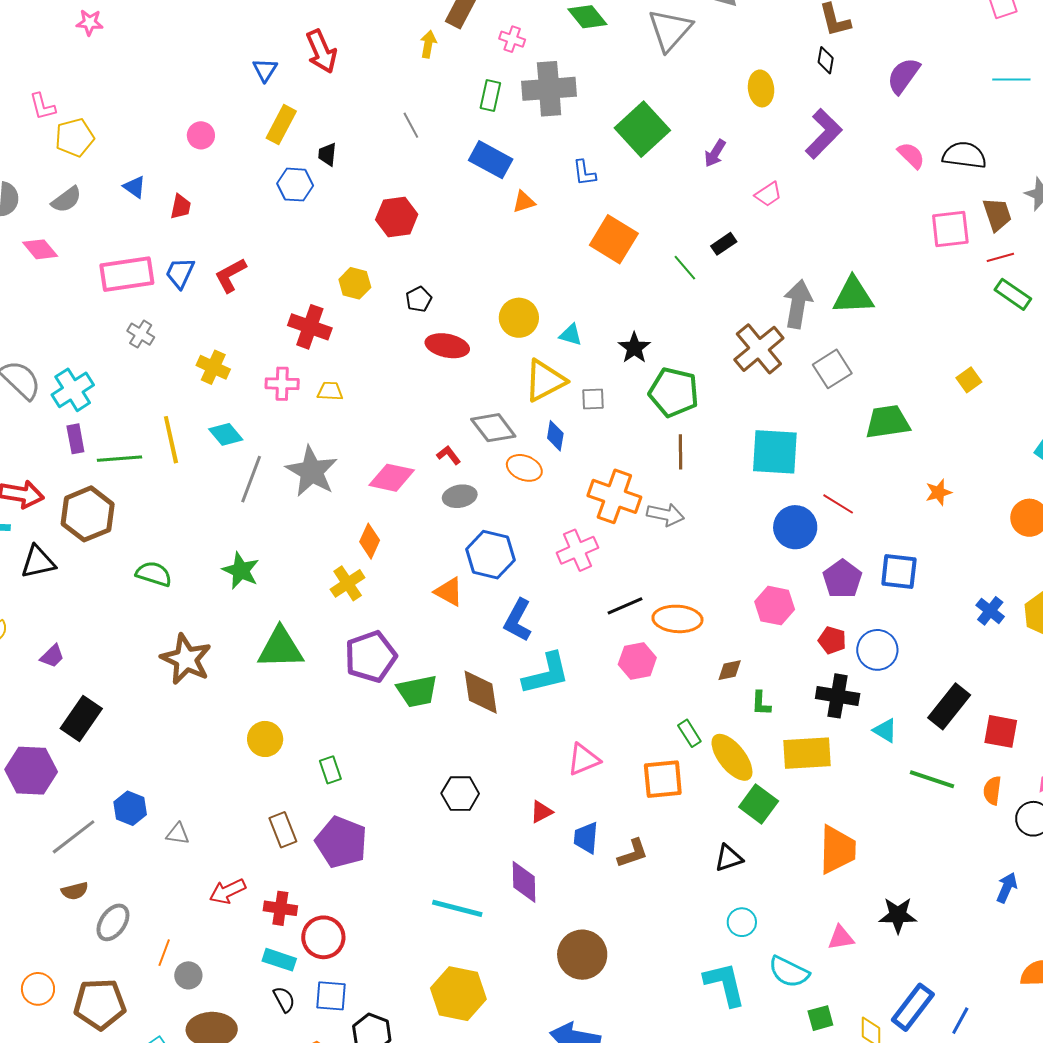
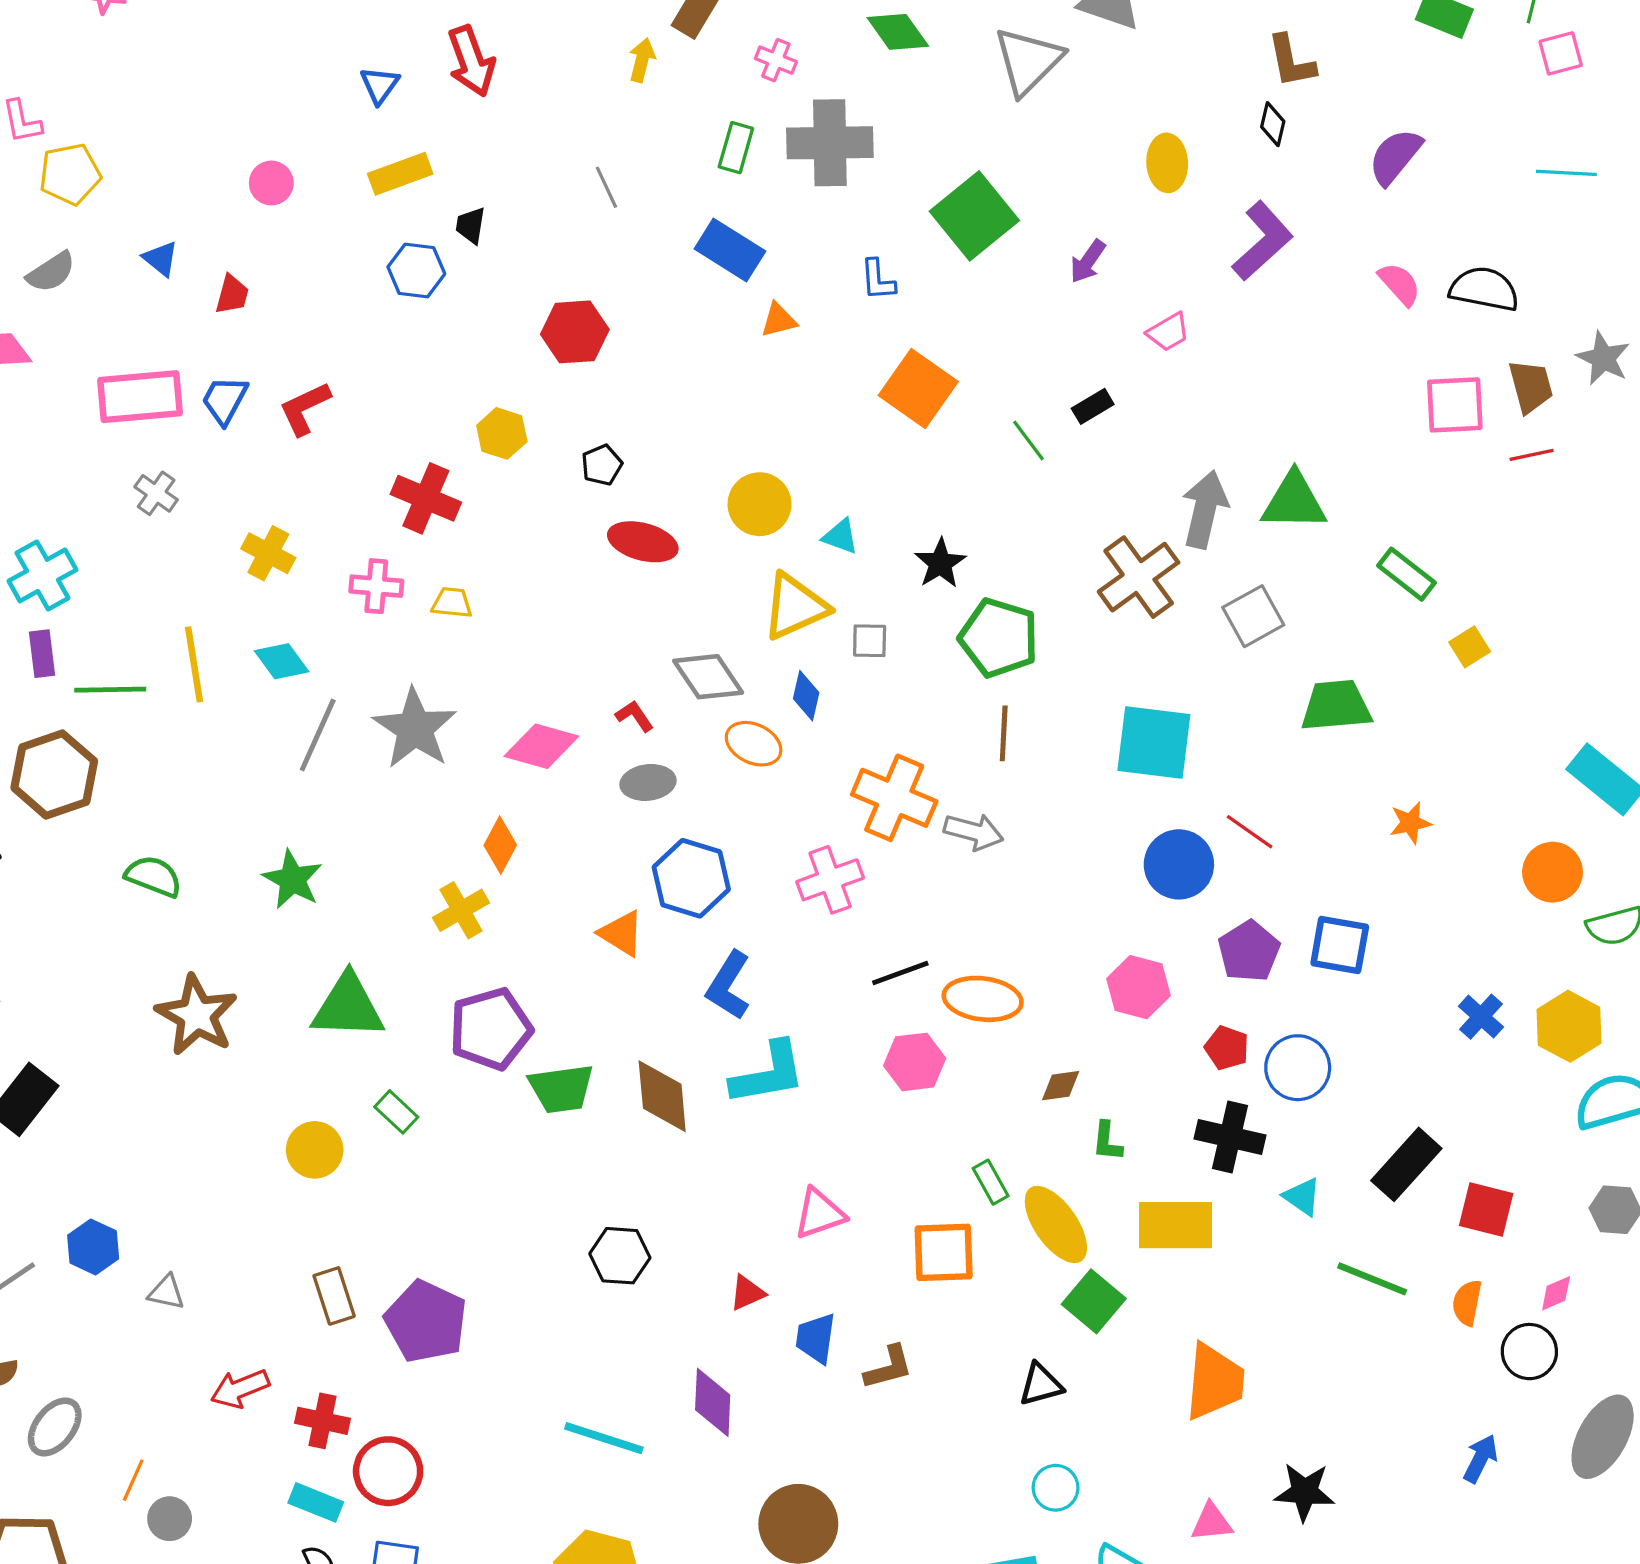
yellow rectangle: (281, 125) -> (400, 174), turned 39
green rectangle: (1013, 294) -> (1407, 574), moved
green rectangle: (330, 770) -> (396, 1112), moved, turned -32

